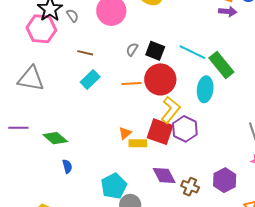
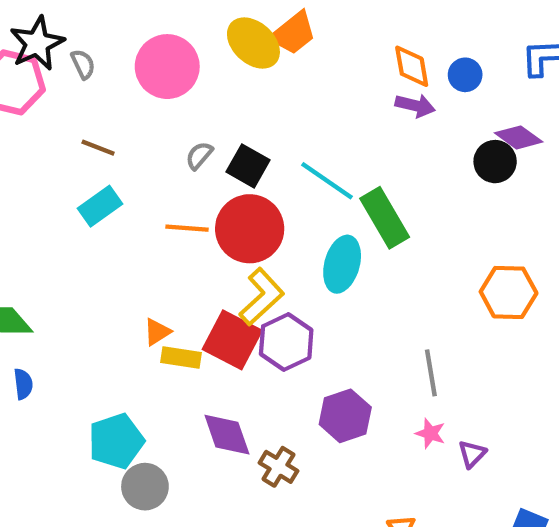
purple hexagon: (225, 180) -> (345, 416), moved

